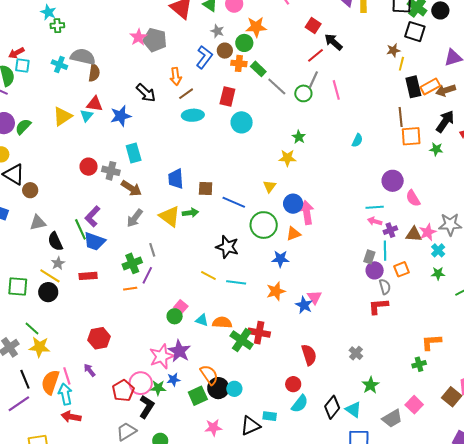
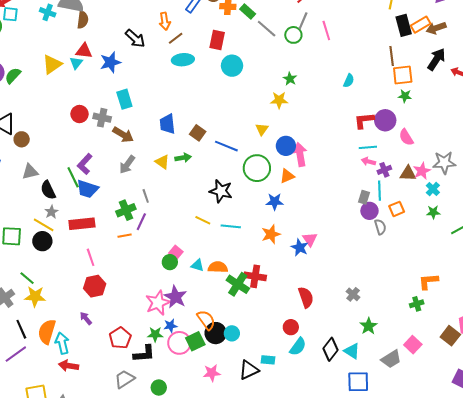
green star: (436, 149) -> (405, 96), moved
brown square: (206, 188) -> (198, 133), turned 35
yellow triangle: (170, 216) -> (162, 162), size x0.7
red rectangle: (88, 276) -> (82, 224), size x1.4
red L-shape: (378, 306) -> (364, 120), moved
pink line: (67, 376) -> (91, 257), moved
pink circle: (141, 383) -> (179, 343), moved
black L-shape: (147, 407) -> (144, 354), turned 55

